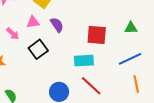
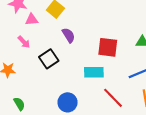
pink triangle: (33, 22) -> (32, 19), moved
red line: (91, 86) -> (113, 98), moved

